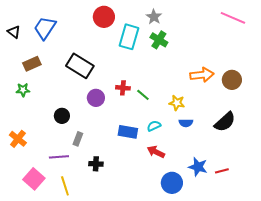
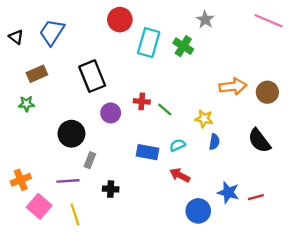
gray star: (154, 17) -> (205, 20), moved
black rectangle: (80, 66) -> (92, 76), turned 36
black circle: (62, 116) -> (71, 134), size x1.5
black semicircle: (225, 122) -> (259, 141), turned 95
blue semicircle: (186, 123) -> (214, 142), turned -80
orange cross: (18, 139) -> (21, 180), moved, turned 30

